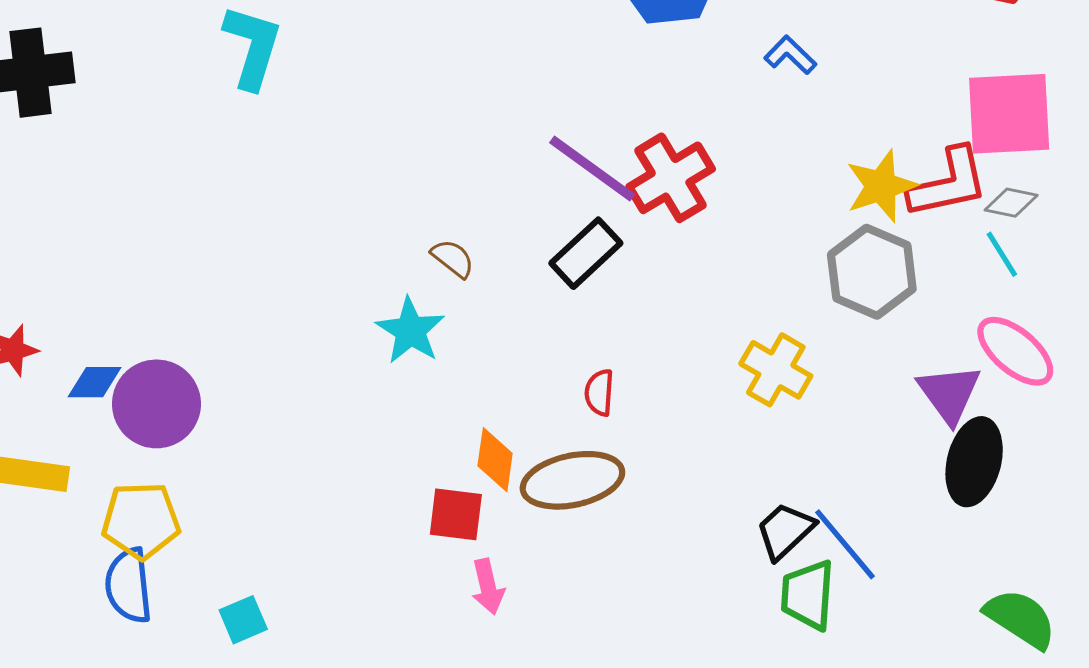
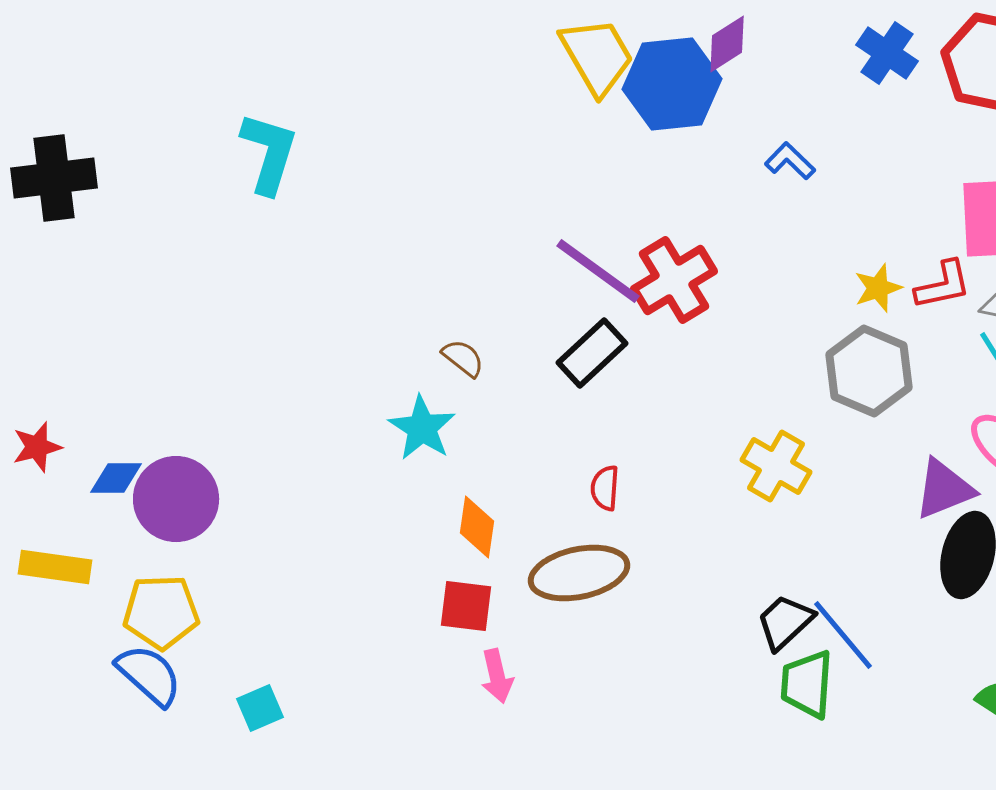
red L-shape: (948, 183) -> (943, 285), size x0.7
yellow star: (881, 186) -> (878, 288), size x0.7
purple triangle: (949, 394) -> (944, 489), turned 44
orange diamond: (495, 460) -> (477, 527), moved
blue semicircle: (129, 586) -> (149, 675), turned 138

